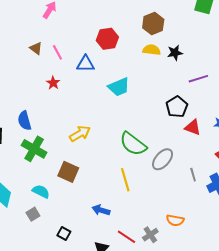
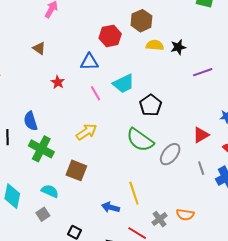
brown hexagon: (153, 24) -> (141, 21), moved
pink line: (57, 52) -> (96, 93), moved
black pentagon: (177, 107) -> (151, 105), moved
red triangle: (193, 127) -> (201, 135), moved, turned -48
yellow line: (125, 180) -> (134, 193), moved
gray cross: (150, 235) -> (160, 219), moved

